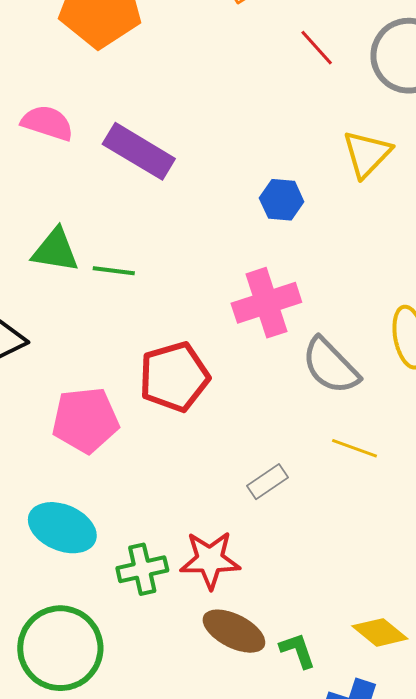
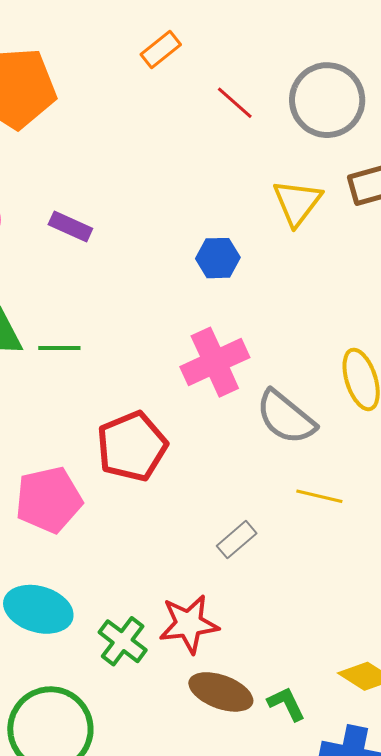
purple rectangle: (139, 151) -> (70, 226), size x0.6
green cross: (142, 569) -> (123, 641), turned -33

